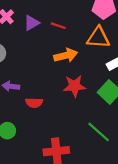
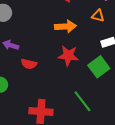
orange triangle: (98, 38) -> (98, 16), size x0.6

